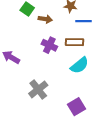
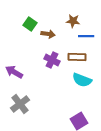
cyan semicircle: (80, 65) -> (82, 80), turned 60
gray cross: (38, 89) -> (20, 104), moved

